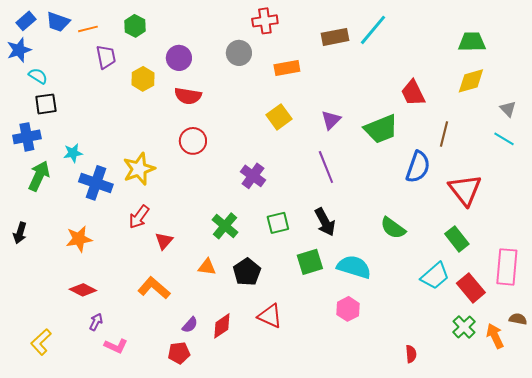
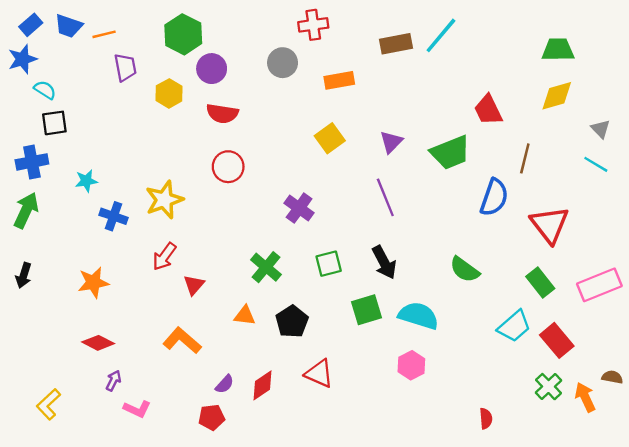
green hexagon: (135, 26) -> (183, 34), moved, size x1.5
green arrow: (39, 176) -> (26, 210), moved
blue cross: (96, 183) -> (113, 216), size x0.7
pink rectangle: (507, 267) -> (599, 285), moved, turned 63

